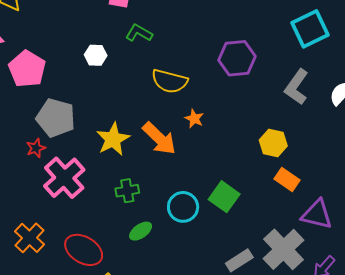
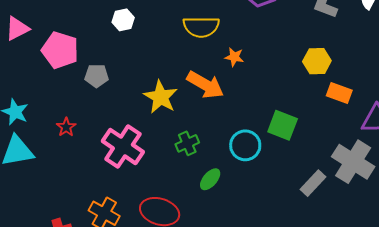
gray pentagon: (56, 118) -> (97, 76), moved, size x0.6
red star: (36, 148) -> (66, 127), moved

